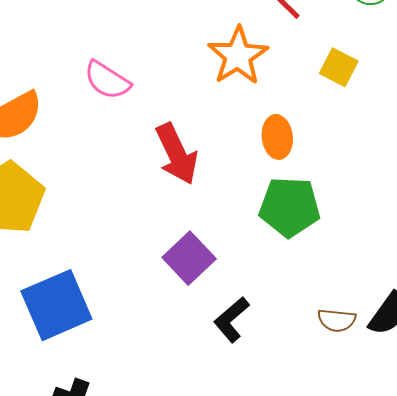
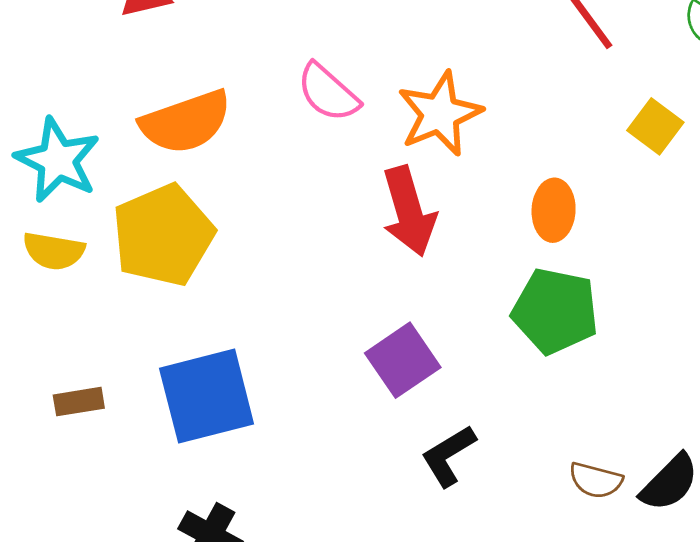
orange star: (238, 56) -> (440, 114), moved

